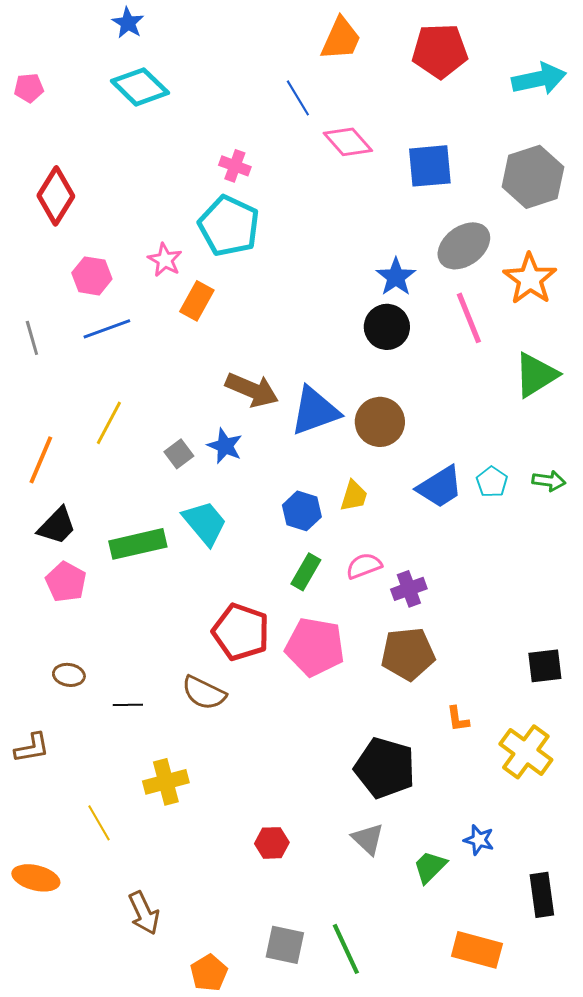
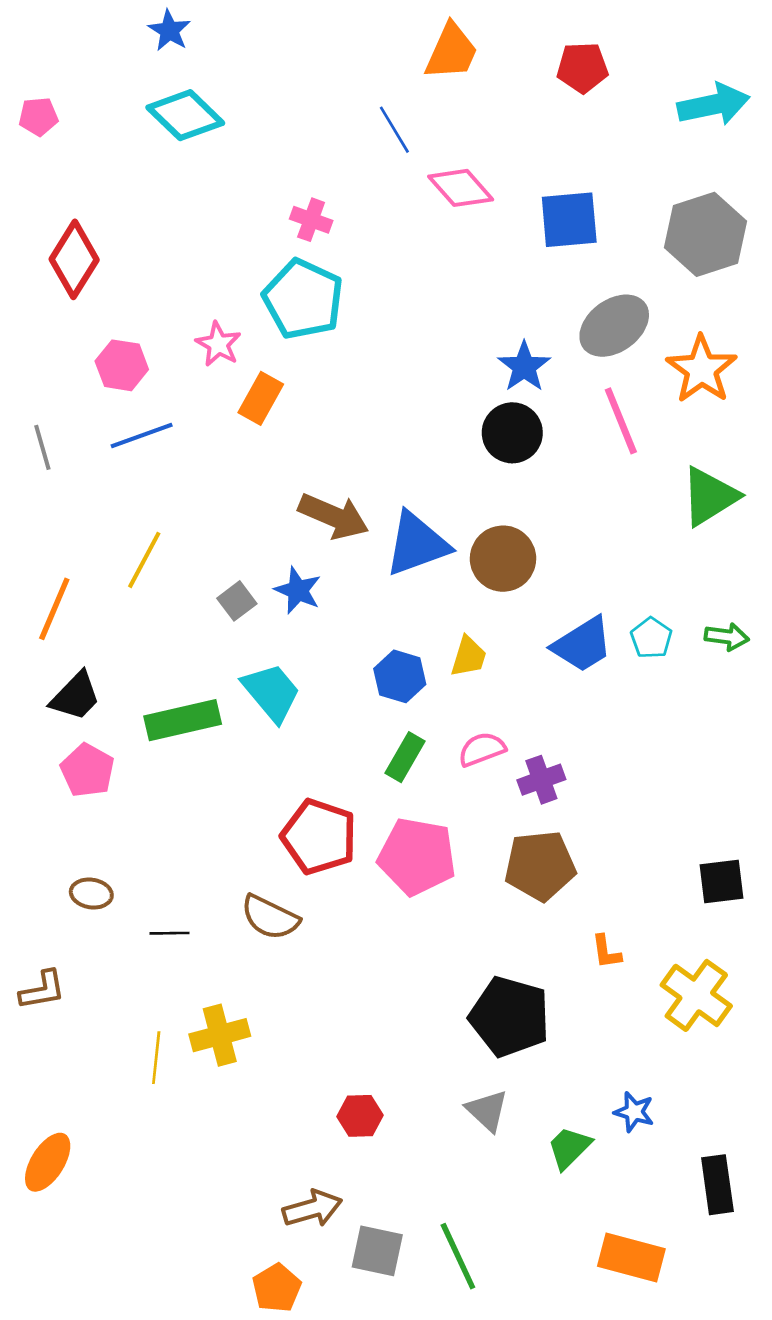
red pentagon: (440, 51) -> (582, 68), size x0.7
yellow line: (99, 823) -> (156, 1058), moved, turned 36
orange ellipse: (36, 878) -> (48, 1162), turned -72
brown arrow: (144, 913) -> (312, 1209), moved, turned -81

